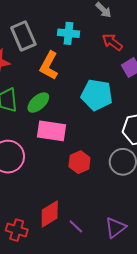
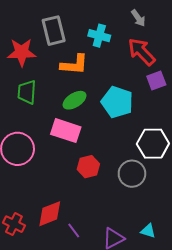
red arrow: (112, 42) -> (142, 52), size x1.4
orange L-shape: (49, 66) -> (74, 65), turned -124
green ellipse: (38, 103) -> (75, 100), moved

